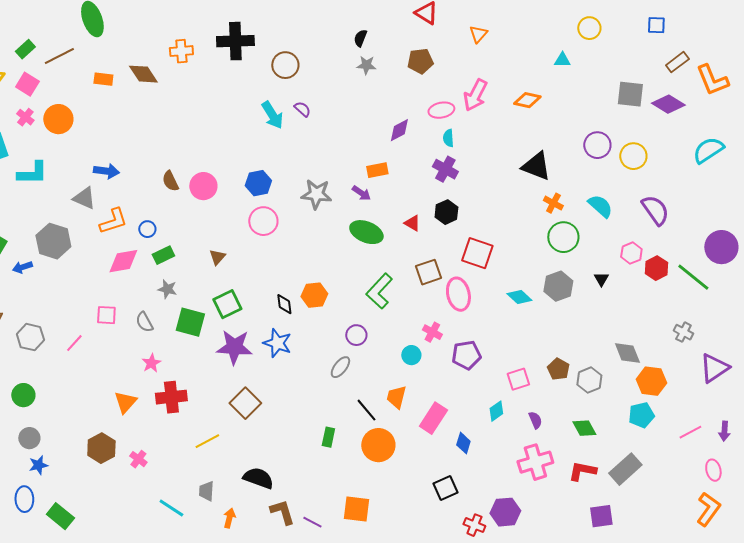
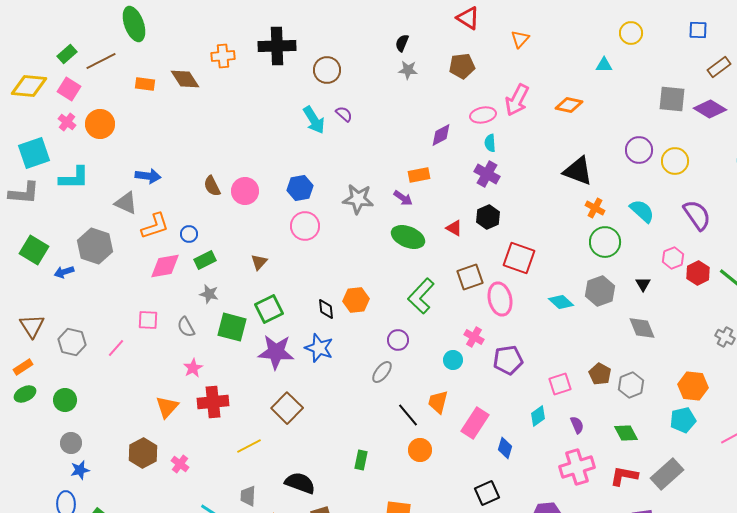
gray diamond: (627, 353) -> (642, 328), moved
green rectangle: (328, 437) -> (361, 460), moved
orange circle: (378, 445) -> (420, 450), size x0.7

